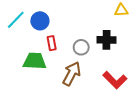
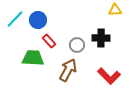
red rectangle: (52, 43) -> (49, 41), turned -32

